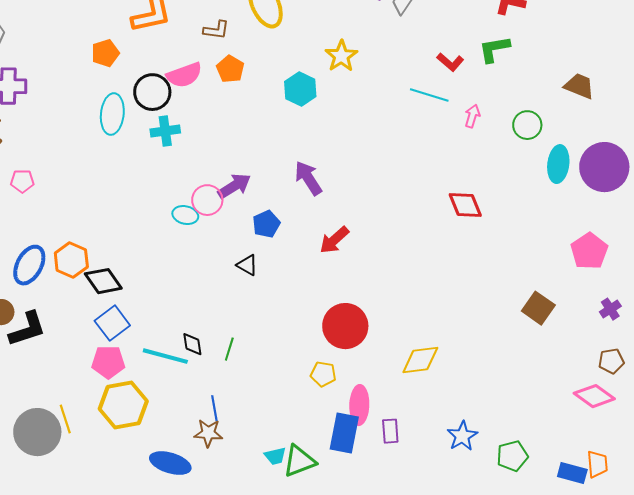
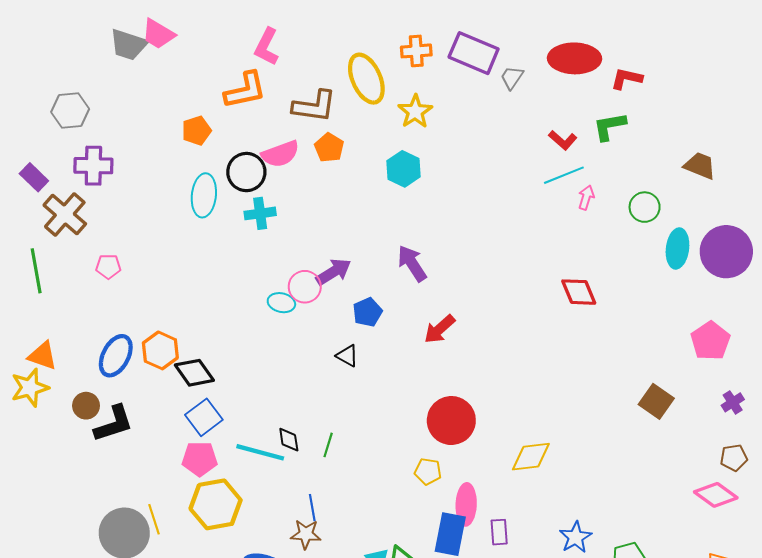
brown L-shape: (216, 30) -> (314, 106), size x1.6
yellow star: (341, 56) -> (415, 111), moved
cyan line: (429, 95) -> (564, 175), moved, turned -39

